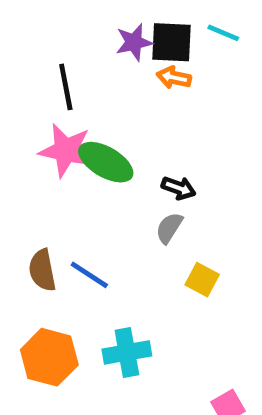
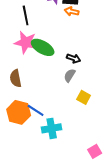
brown semicircle: (42, 270) -> (16, 78), moved
blue line: (89, 275) -> (36, 110), moved
orange hexagon: (49, 357) -> (19, 112), moved

